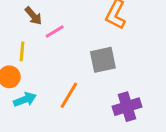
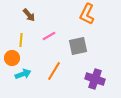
pink line: (55, 31) -> (49, 36), moved
purple cross: (127, 107) -> (95, 79), turned 36

